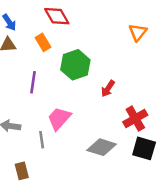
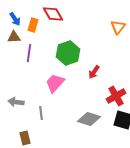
orange rectangle: (43, 42) -> (33, 25), moved, turned 48
purple line: (33, 82) -> (29, 53), moved
pink trapezoid: (59, 118) -> (55, 83), moved

